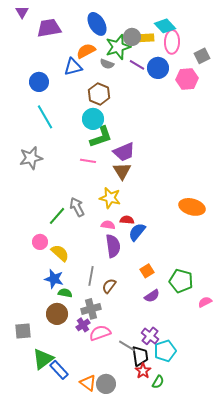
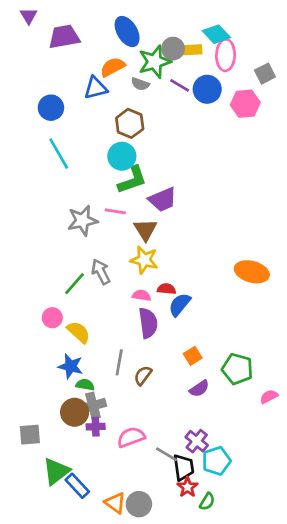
gray star: (31, 158) -> (82, 221), moved
brown triangle: (122, 171) -> (145, 230), moved
gray cross: (91, 309) -> (93, 406), moved
purple cross: (83, 325) -> (96, 427), moved, turned 32

